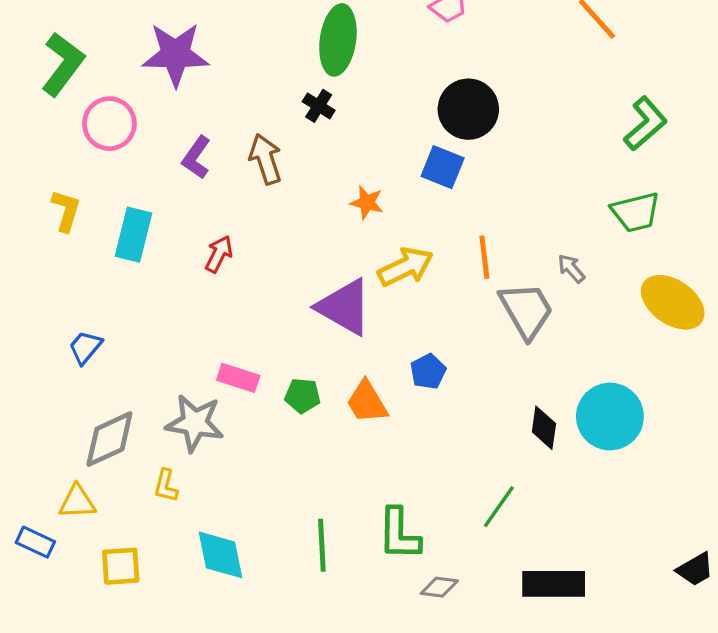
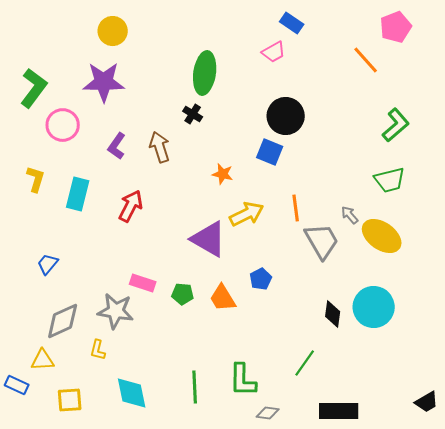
red arrow: (219, 254) -> (131, 206), size x1.4
yellow ellipse: (673, 302) -> (382, 236), moved

